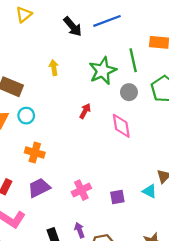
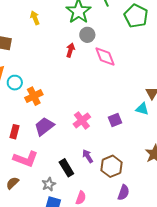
gray circle: (129, 92) -> (87, 35), moved
cyan circle: (26, 116) -> (15, 83), moved
orange cross: (35, 153) -> (34, 96), turned -30

